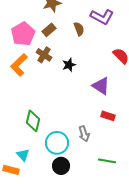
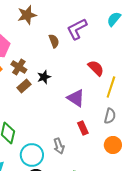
purple L-shape: (102, 17) -> (77, 29), turned 125
brown rectangle: (49, 30) -> (24, 86), moved
red rectangle: (108, 116) -> (83, 128), turned 48

